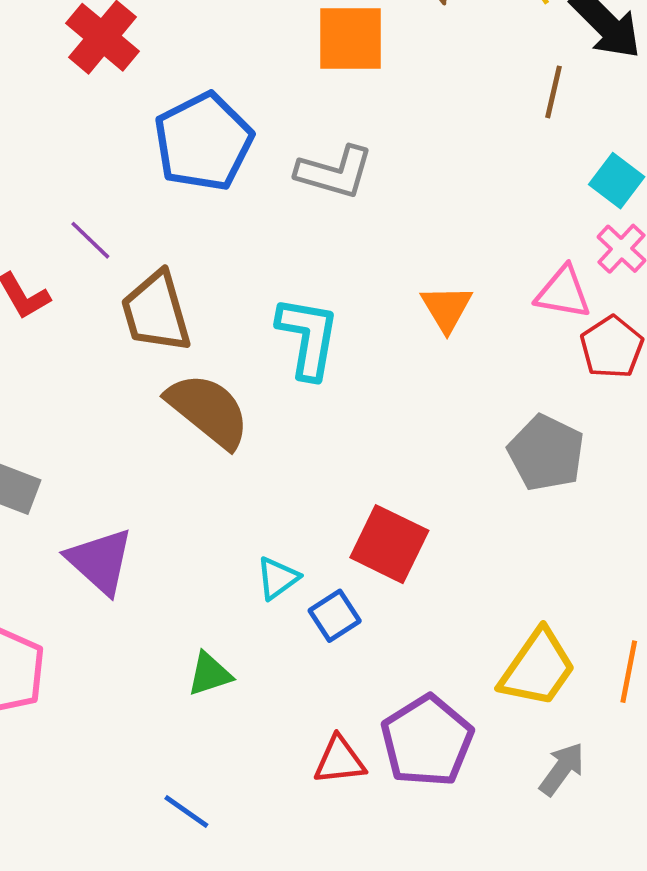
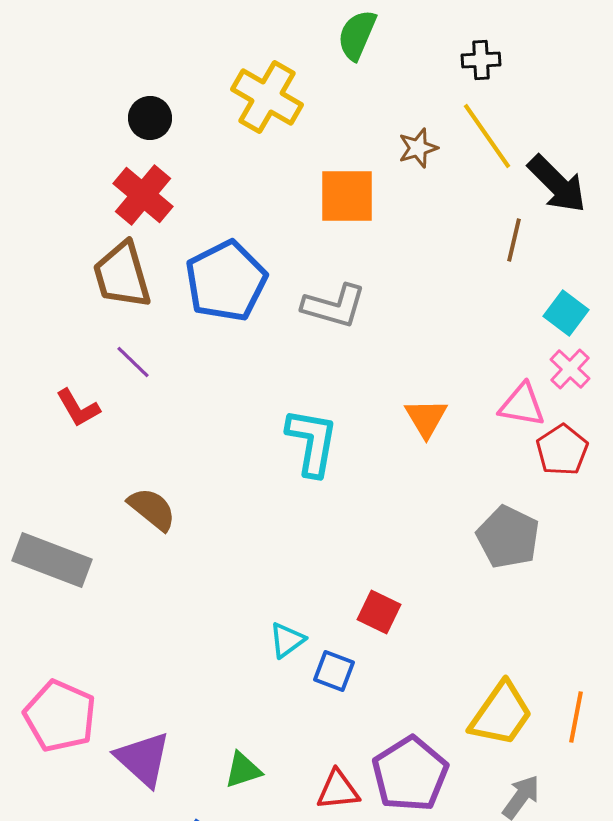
brown trapezoid: (156, 312) -> (122, 275), moved
brown semicircle: (208, 410) -> (152, 509), moved, size x0.7
red square: (389, 544) -> (379, 612), size x0.7
purple triangle: (100, 561) -> (143, 759), moved
blue square: (335, 616) -> (334, 671), turned -36
green triangle: (209, 674) -> (243, 770), moved

